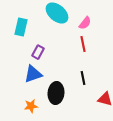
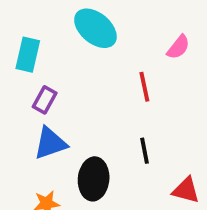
pink semicircle: (85, 23) -> (178, 47), moved
purple rectangle: (38, 52) -> (45, 100), moved

